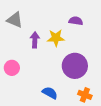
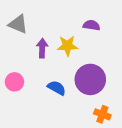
blue semicircle: (50, 93) -> (57, 88), moved

